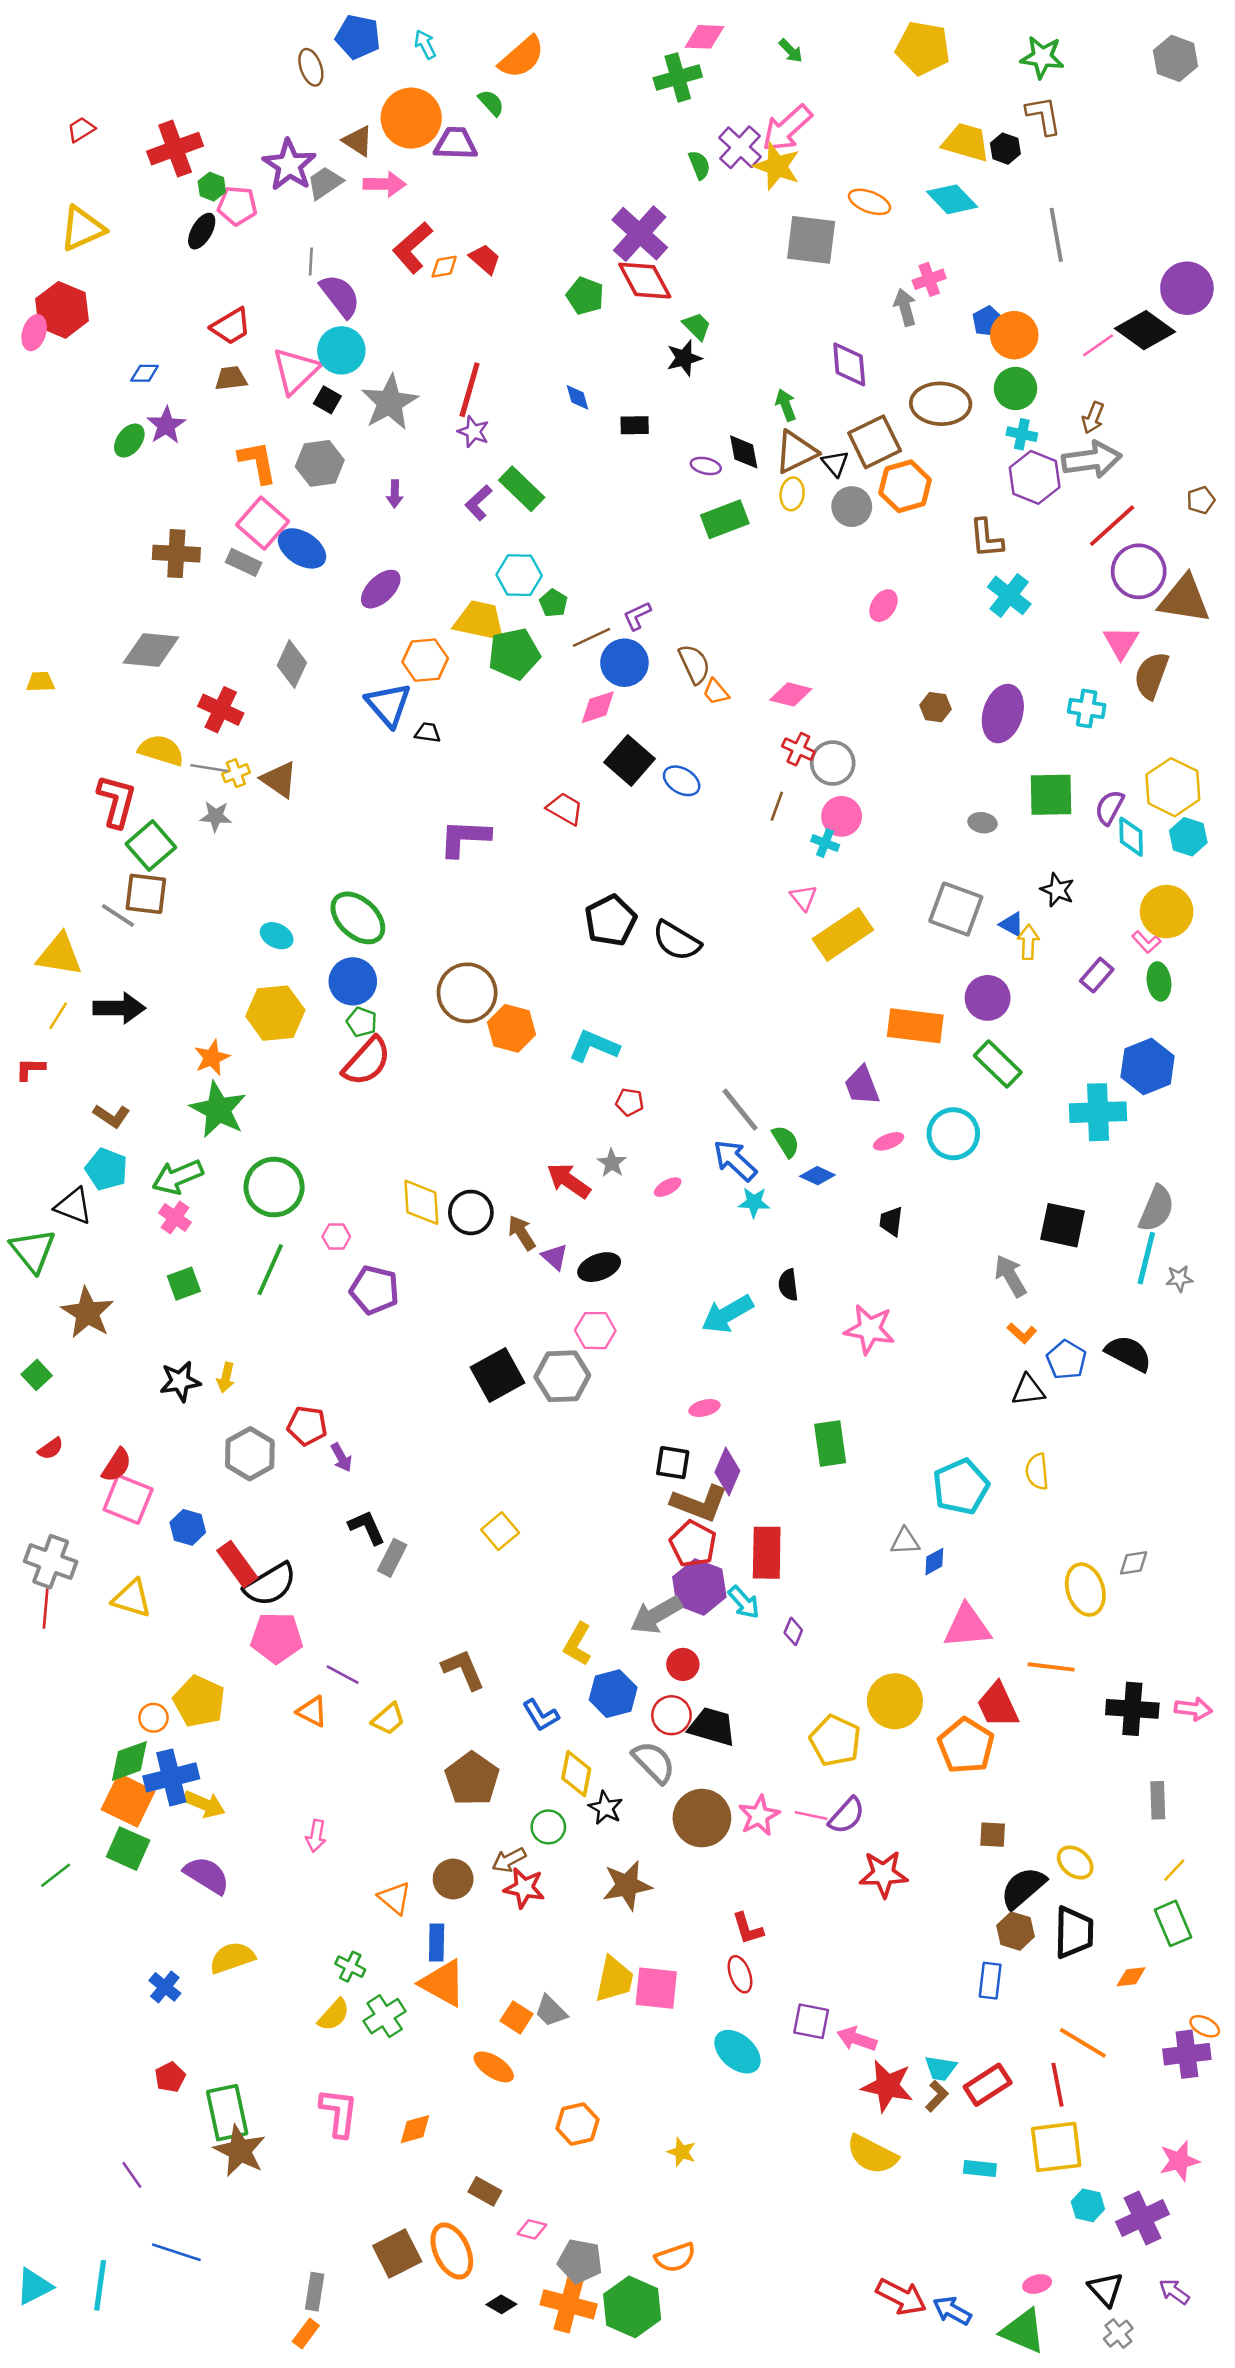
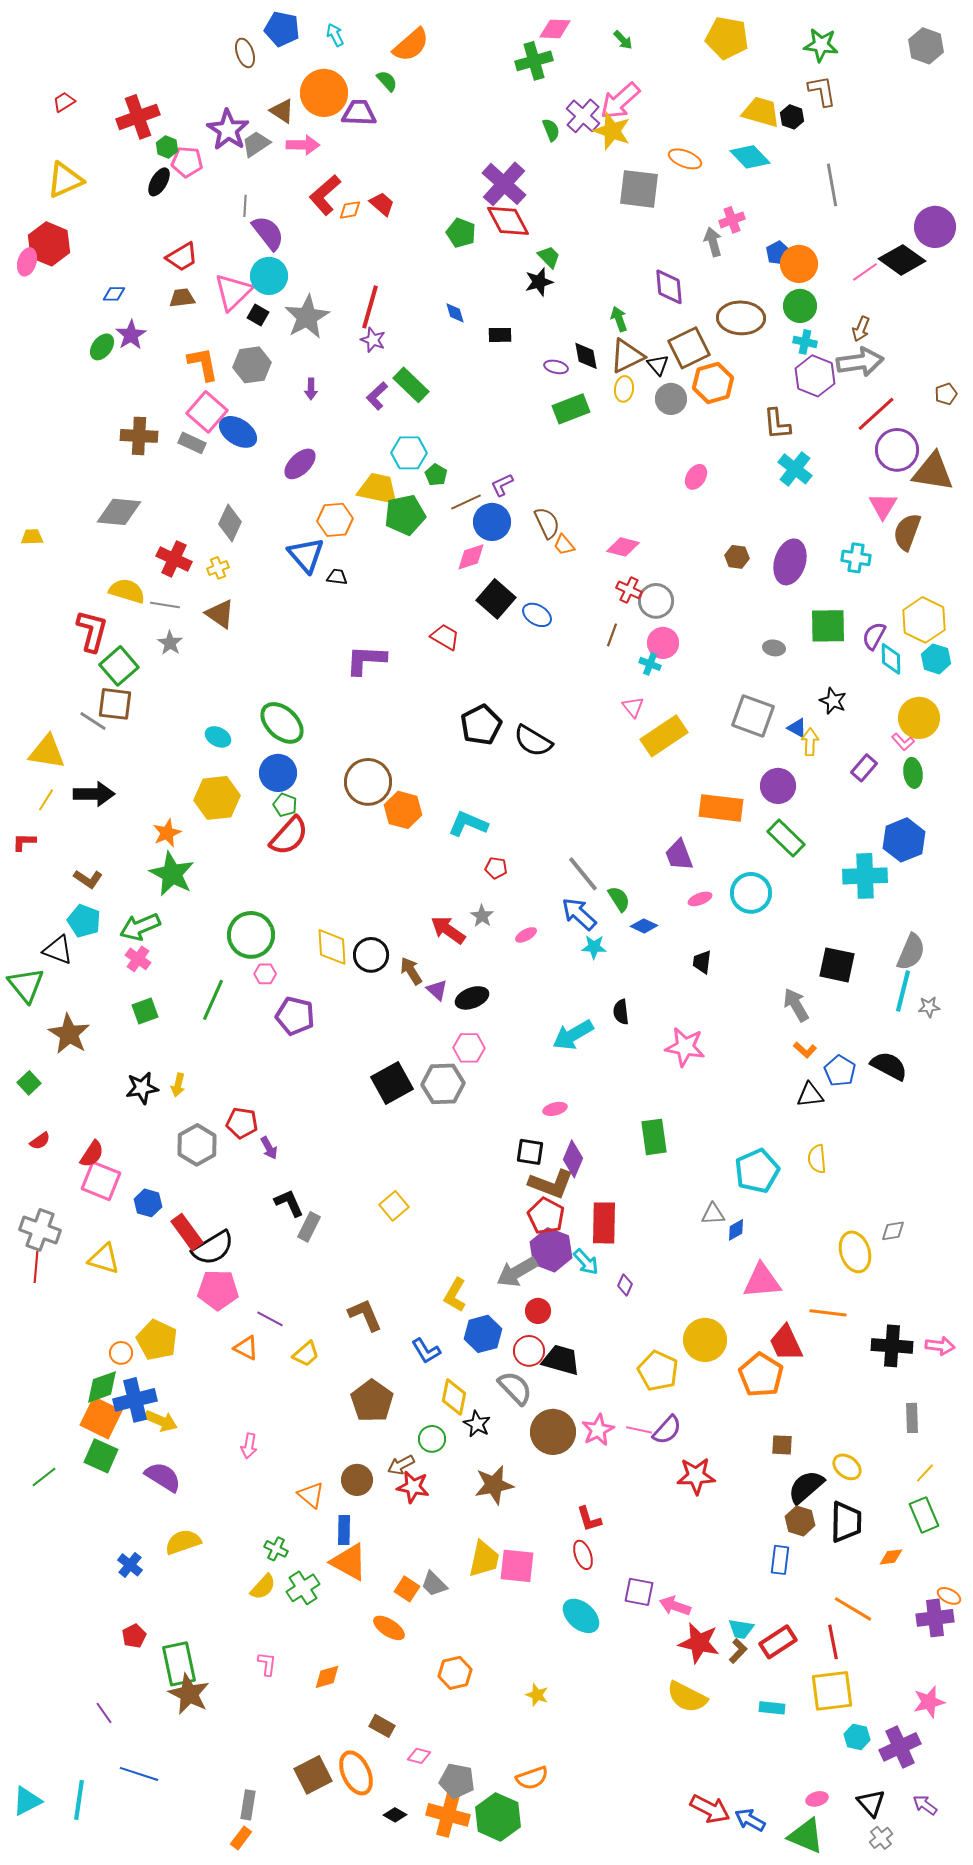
yellow cross: (236, 773) -> (218, 568), moved
gray star: (216, 816) -> (170, 643), turned 30
green circle: (274, 1187) -> (251, 935), moved
pink L-shape: (339, 2113) -> (267, 1664), size x0.6

